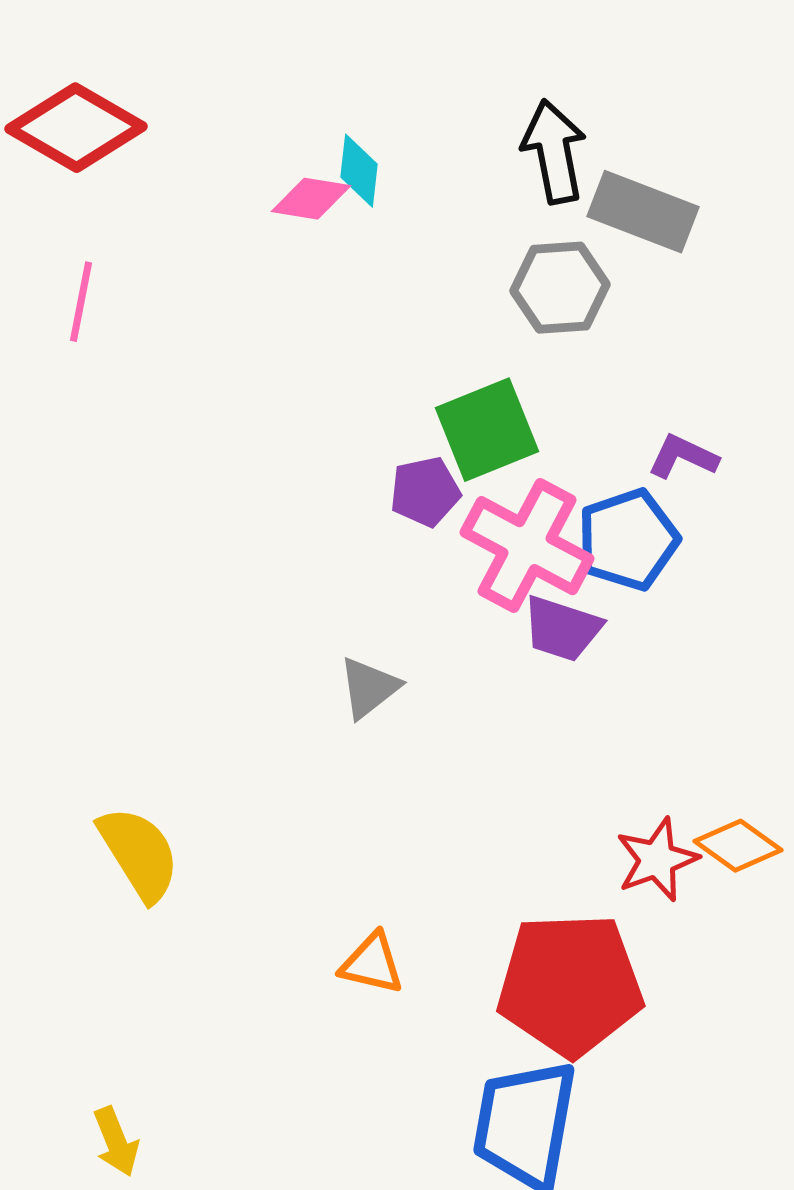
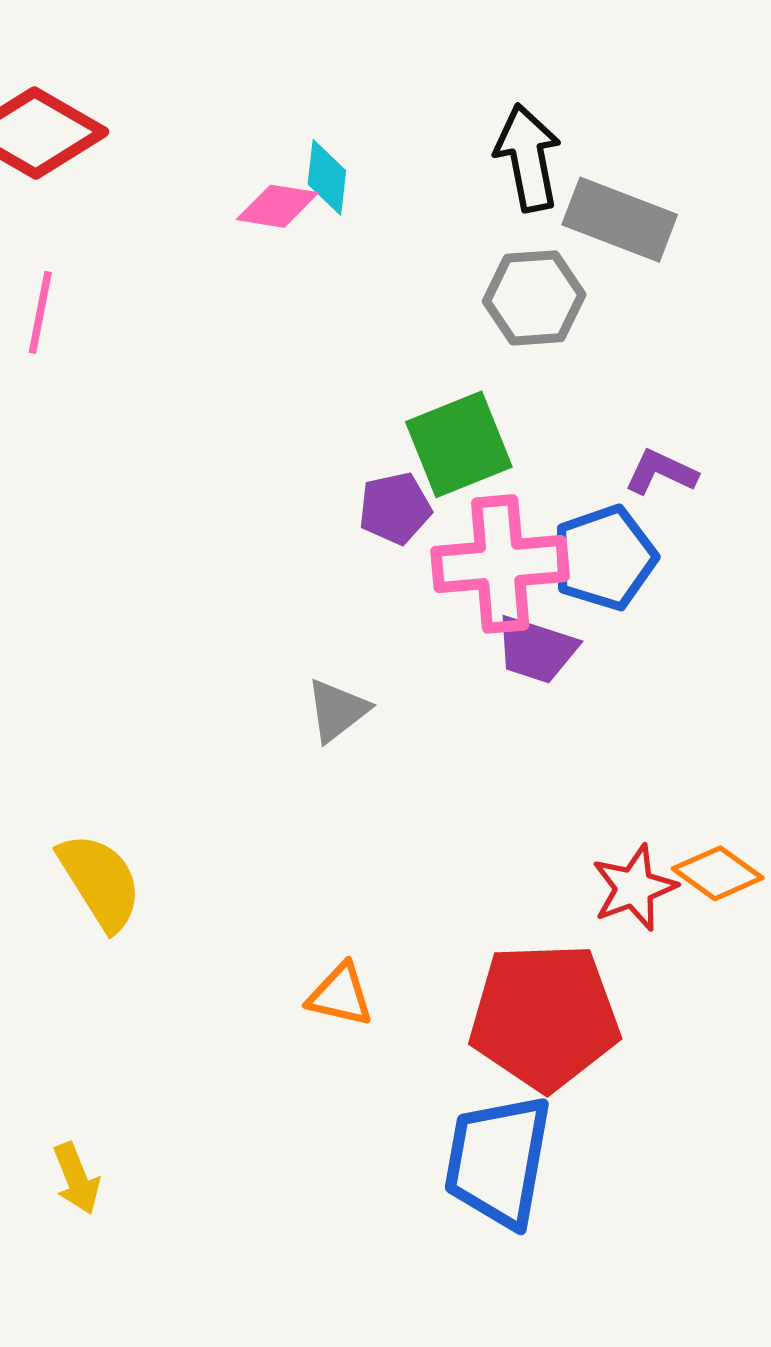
pink cross: (527, 546) -> (500, 564), turned -33

